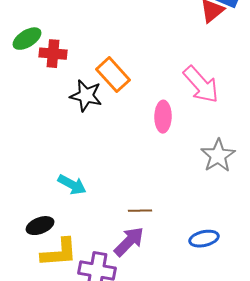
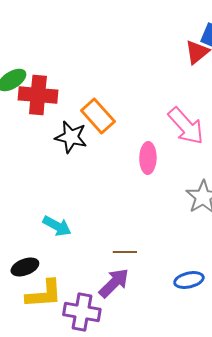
red cross: (53, 54) -> (38, 95), size x1.4

